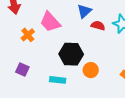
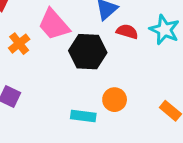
black hexagon: (71, 54) -> (88, 52), moved
cyan rectangle: (58, 80) -> (83, 116), moved

